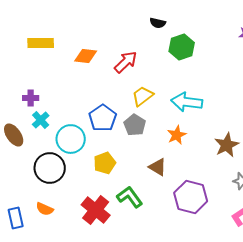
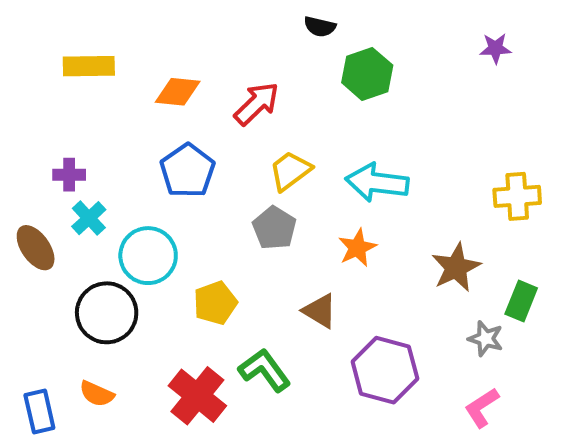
blue pentagon: (103, 118) -> (188, 171), moved

